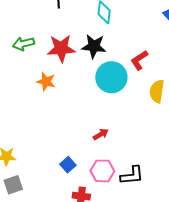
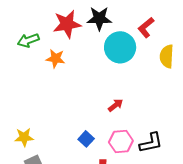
green arrow: (23, 44) -> (28, 40), moved

